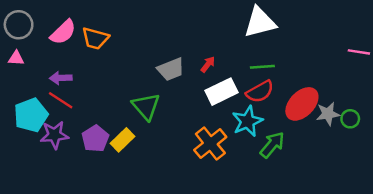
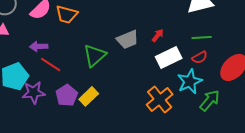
red semicircle: (260, 92) -> (200, 57), size x0.7
red line: (61, 100) -> (51, 64), moved
green triangle: (146, 106) -> (95, 55), moved, turned 30

